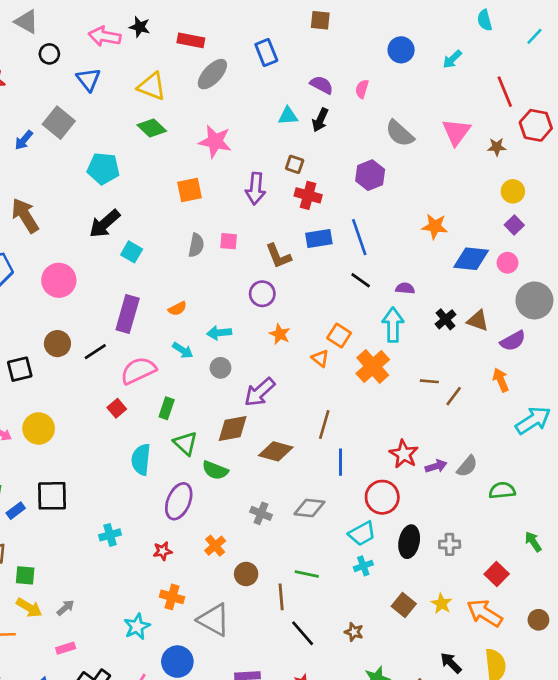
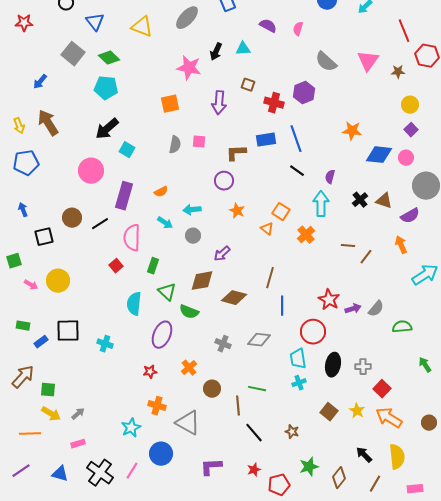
black arrow: (320, 120) -> (216, 52), moved
green diamond: (152, 128) -> (109, 58), moved
blue arrow: (24, 140) -> (40, 82), moved
red cross: (308, 195) -> (274, 103), moved
brown L-shape: (278, 256) -> (236, 153), turned 110
pink circle: (59, 280) -> (91, 171), moved
purple semicircle: (405, 288) -> (330, 177), turned -80
orange cross: (373, 366) -> (306, 235), size x0.7
pink semicircle: (138, 371) -> (132, 238), turned -64
purple arrow: (260, 392) -> (222, 254), size x0.7
cyan trapezoid: (362, 534) -> (298, 359), turned 110
cyan cross: (110, 535) -> (105, 344), moved, turned 35
red square: (497, 574) -> (382, 389), moved

